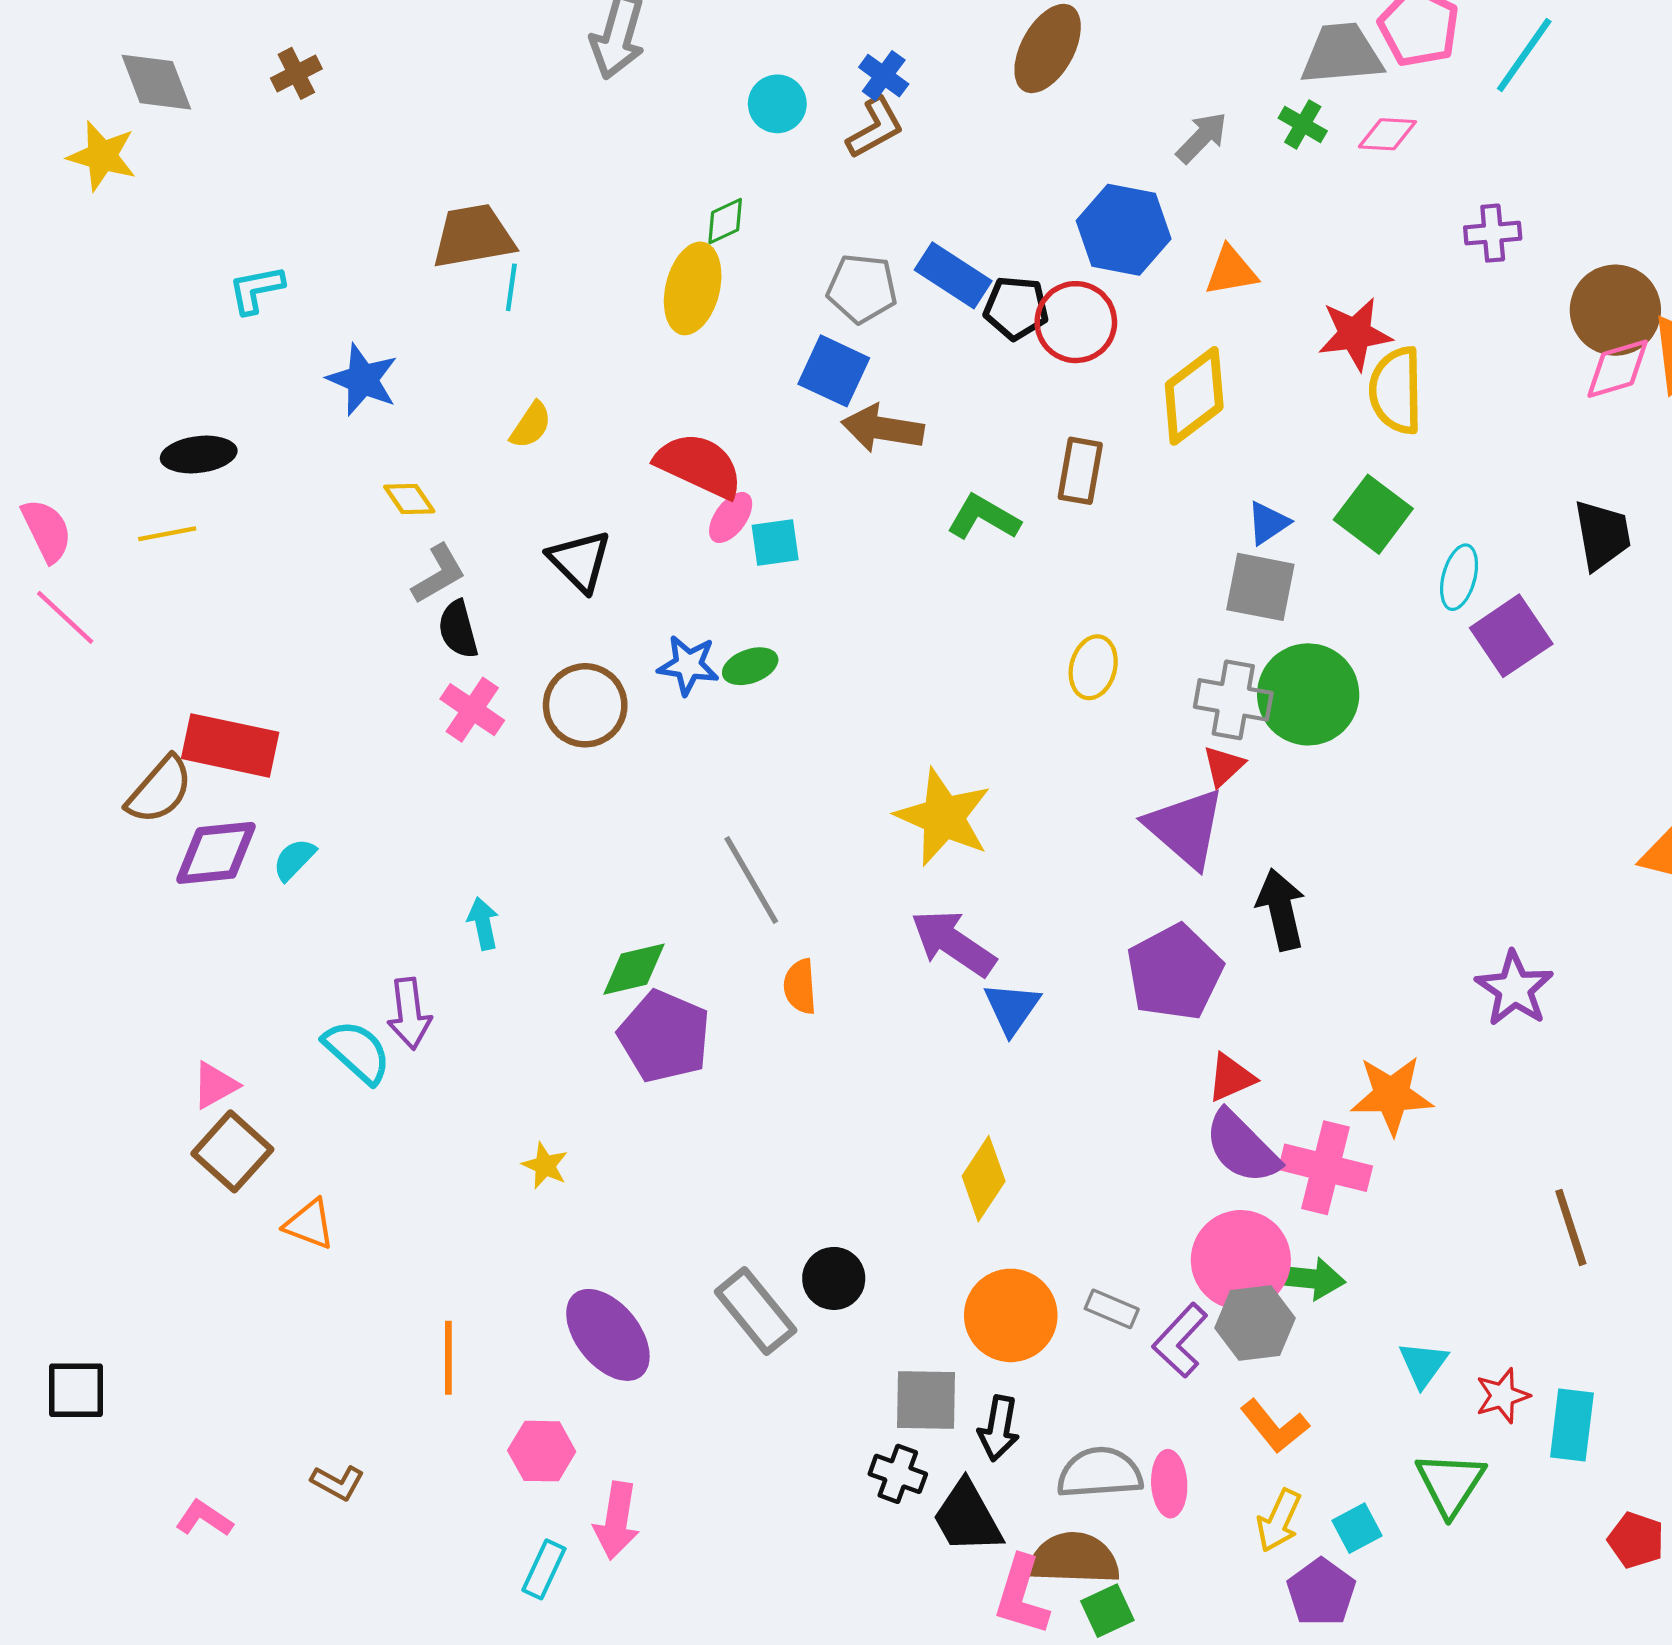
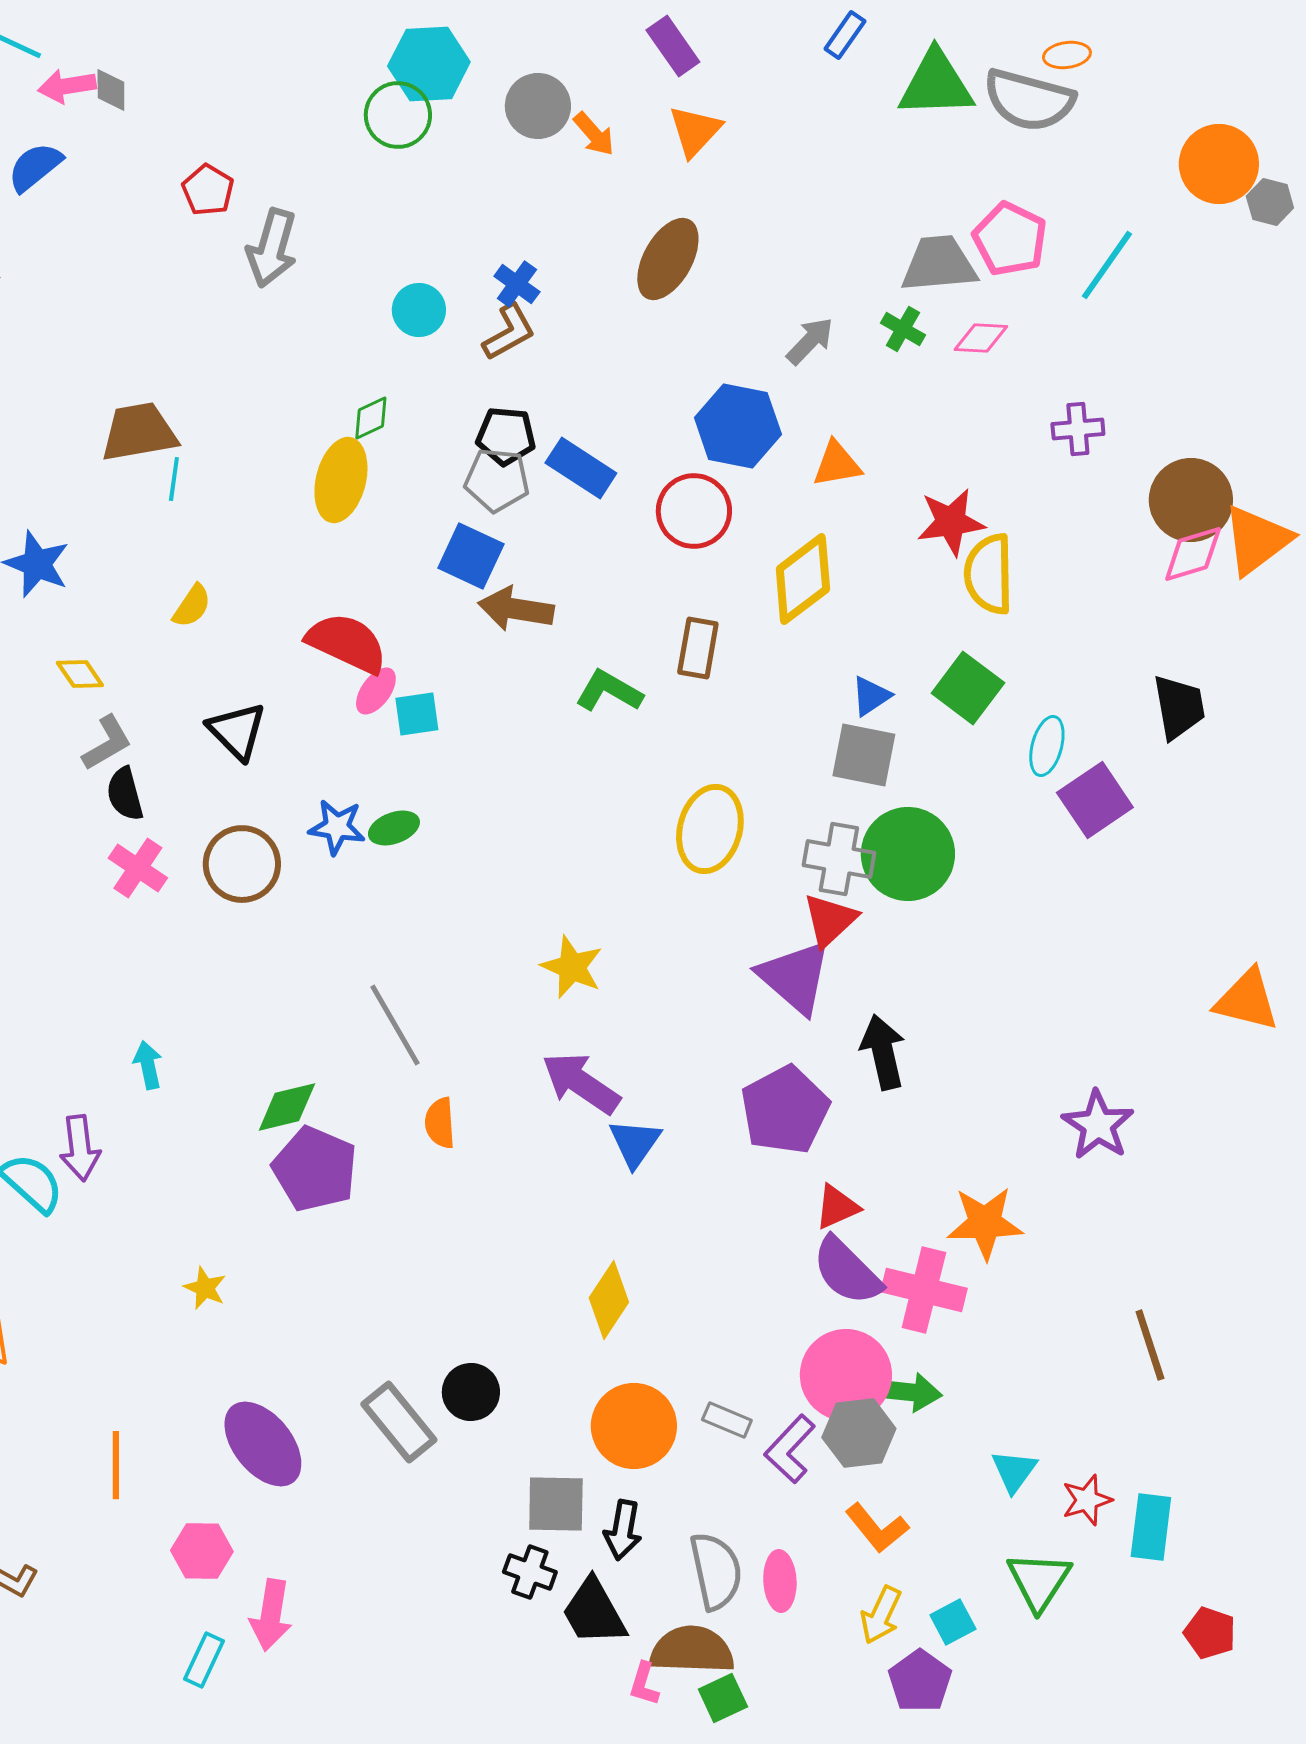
black pentagon: (1016, 308) -> (506, 436), moved
yellow ellipse: (1093, 667) -> (710, 829), size x1.5
red triangle: (1223, 766) -> (830, 920), size x1.4
yellow star: (943, 817) -> (572, 967), size x0.7
gray semicircle: (1100, 1473) -> (716, 1571), turned 82
pink L-shape: (1022, 1595) -> (644, 1684), size x0.6

